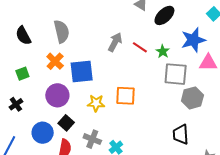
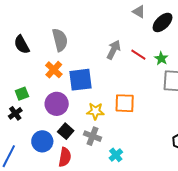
green square: (22, 74) -> (22, 94), moved
gray cross: (92, 139) -> (93, 136), moved

